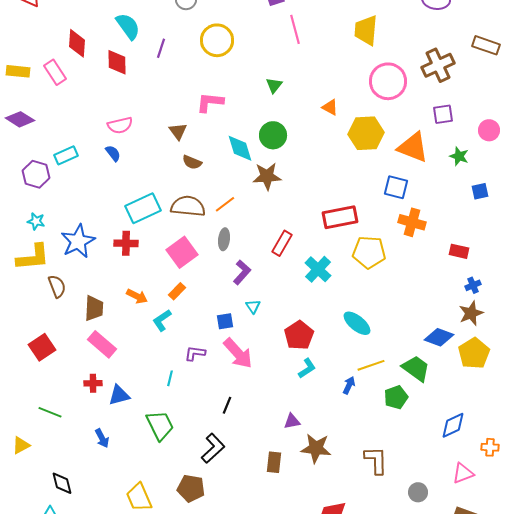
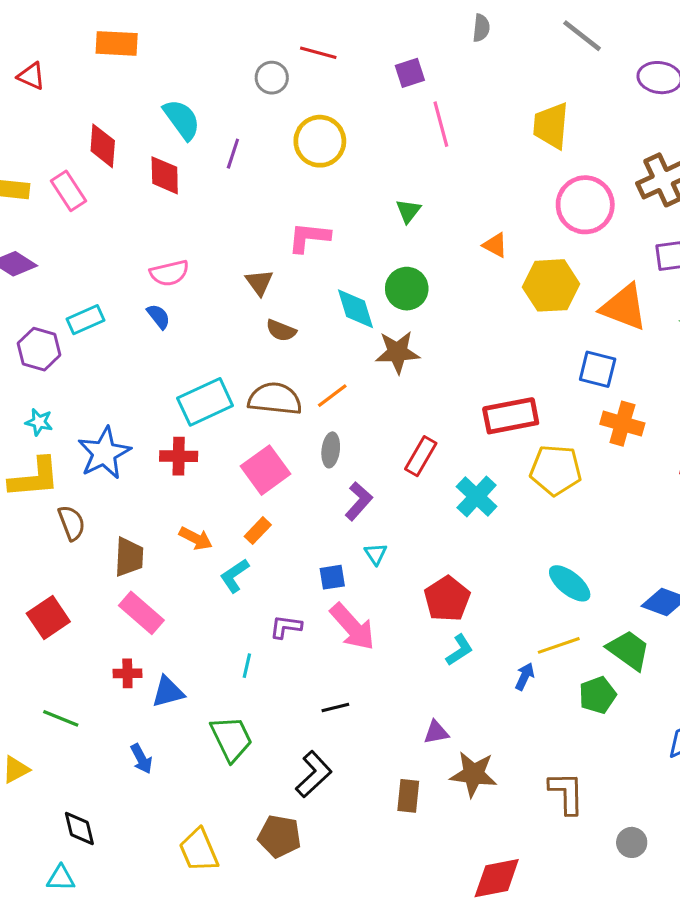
cyan ellipse: (357, 323) -> (570, 583), moved
black line: (227, 405) -> (335, 707), turned 54

